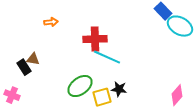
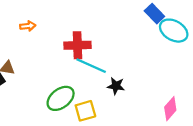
black star: (119, 89) -> (116, 86), moved

